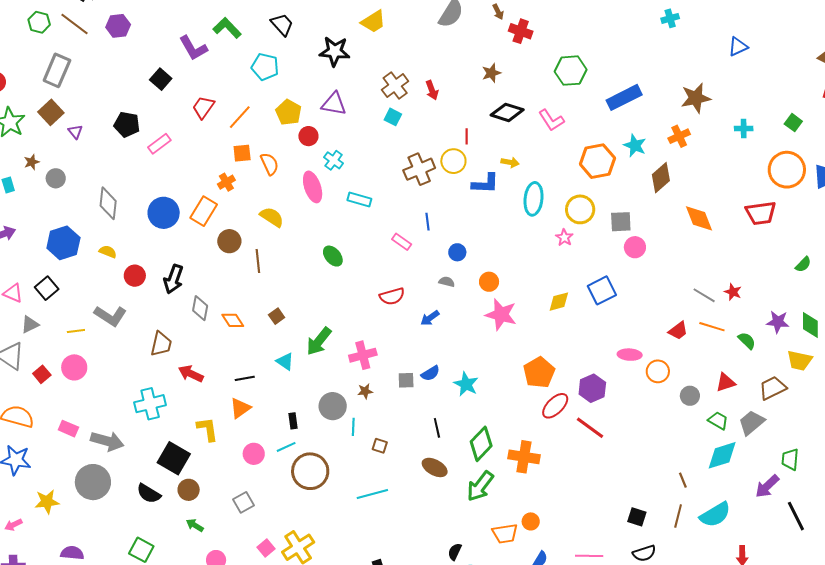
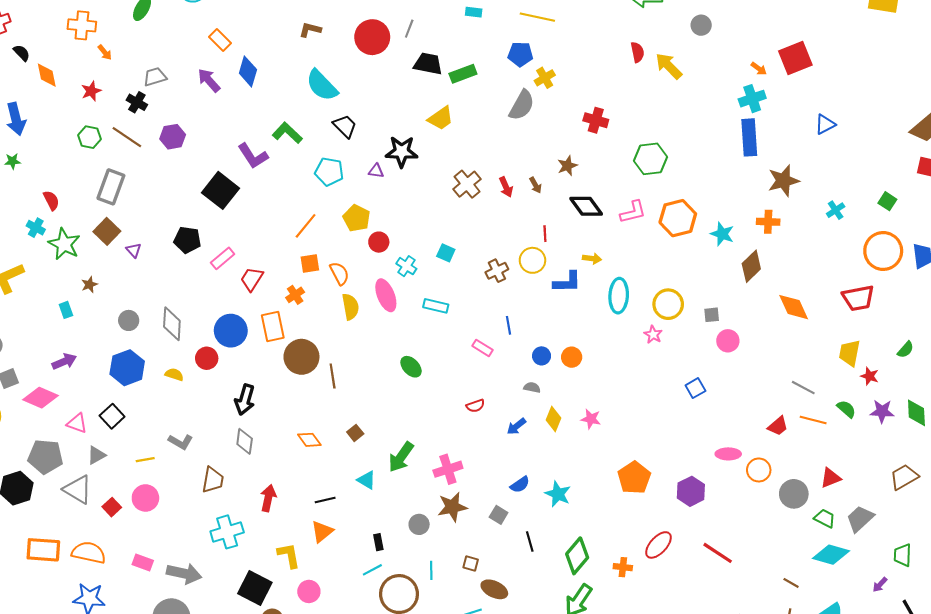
brown arrow: (498, 12) -> (535, 185), moved
cyan cross: (670, 18) -> (752, 99), size x1.4
black square: (161, 79) -> (220, 190), size x1.6
blue rectangle: (624, 97) -> (749, 137), moved, turned -64
purple triangle: (334, 104) -> (376, 171), moved, size x0.6
red trapezoid: (203, 107) -> (252, 279), moved
black diamond: (507, 112) -> (586, 206), turned 40
cyan square: (393, 117) -> (446, 253), moved
pink L-shape: (551, 120) -> (633, 212), turned -68
cyan cross: (744, 129) -> (836, 210), turned -30
orange cross: (679, 136) -> (768, 222), turned 30
orange hexagon: (597, 161) -> (678, 218), moved
brown cross: (419, 169) -> (497, 271), size x0.7
gray circle: (56, 178) -> (129, 320), moved
orange rectangle: (204, 211) -> (273, 327), turned -40
yellow semicircle: (272, 217) -> (350, 307), moved, turned 50
gray square: (621, 222) -> (712, 315), size x0.7
brown circle: (229, 241) -> (301, 357), size x1.4
red circle: (135, 276) -> (207, 358), moved
orange circle: (489, 282) -> (572, 357), moved
blue square: (602, 290) -> (695, 388), size x0.7
red star: (733, 292) -> (870, 376), moved
red semicircle: (392, 296) -> (475, 406), size x0.7
yellow diamond: (559, 302) -> (553, 419), moved, turned -50
gray diamond: (200, 308) -> (245, 441), moved
pink star: (501, 315) -> (591, 419), size x0.6
gray L-shape: (110, 316) -> (181, 442), size x0.7
green semicircle: (747, 341) -> (846, 409), moved
brown trapezoid: (161, 344) -> (213, 480), moved
yellow trapezoid: (800, 361) -> (850, 353), moved, turned 92
red arrow: (191, 374) -> (268, 498), turned 80
gray square: (406, 380) -> (499, 515), moved, turned 36
brown trapezoid: (773, 388) -> (904, 477), moved
brown star: (365, 391) -> (452, 507), size x1.8
gray circle: (690, 396) -> (794, 494), size x1.4
gray circle: (333, 406) -> (419, 524), size x0.7
red ellipse: (555, 406) -> (659, 545), moved
cyan line: (353, 427) -> (431, 570), moved
red line: (590, 428) -> (718, 553), moved
pink circle: (254, 454) -> (309, 591), moved
cyan diamond: (722, 455) -> (831, 555), turned 36
orange cross: (524, 457) -> (623, 567), size x0.6
brown ellipse: (435, 467) -> (494, 589), moved
brown line: (683, 480) -> (791, 583), turned -35
purple arrow: (767, 486) -> (880, 585), size x0.6

